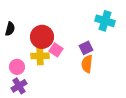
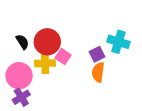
cyan cross: (105, 21) -> (118, 42), moved
black semicircle: (10, 29) -> (22, 42), moved, turned -48
pink circle: (17, 67) -> (19, 76), size x1.5

